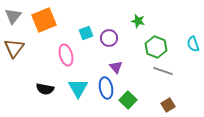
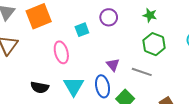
green star: (138, 21) -> (150, 15), moved
purple circle: (109, 38) -> (109, 17), moved
gray line: (163, 71) -> (142, 72), moved

